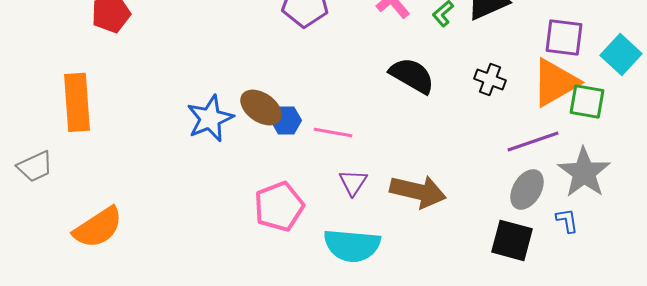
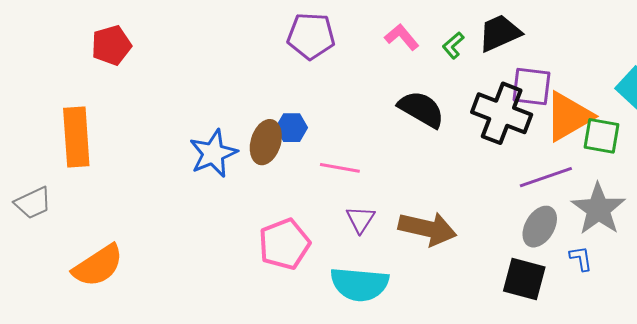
purple square: (564, 37) -> (531, 87), moved
black cross: (490, 79) -> (502, 113), size x1.8
brown ellipse: (261, 107) -> (266, 142), turned 72
blue hexagon: (286, 120) -> (292, 128), moved

